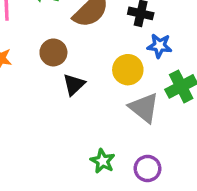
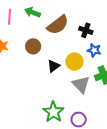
black triangle: (74, 85) -> (54, 66), moved
green star: (103, 161) -> (53, 112), size x1.5

